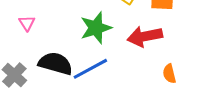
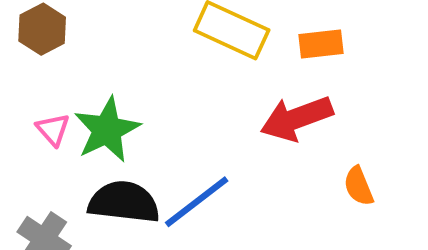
green star: (96, 28) -> (107, 130), moved

